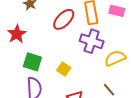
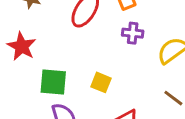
purple cross: (92, 41) -> (133, 33), size x0.6

